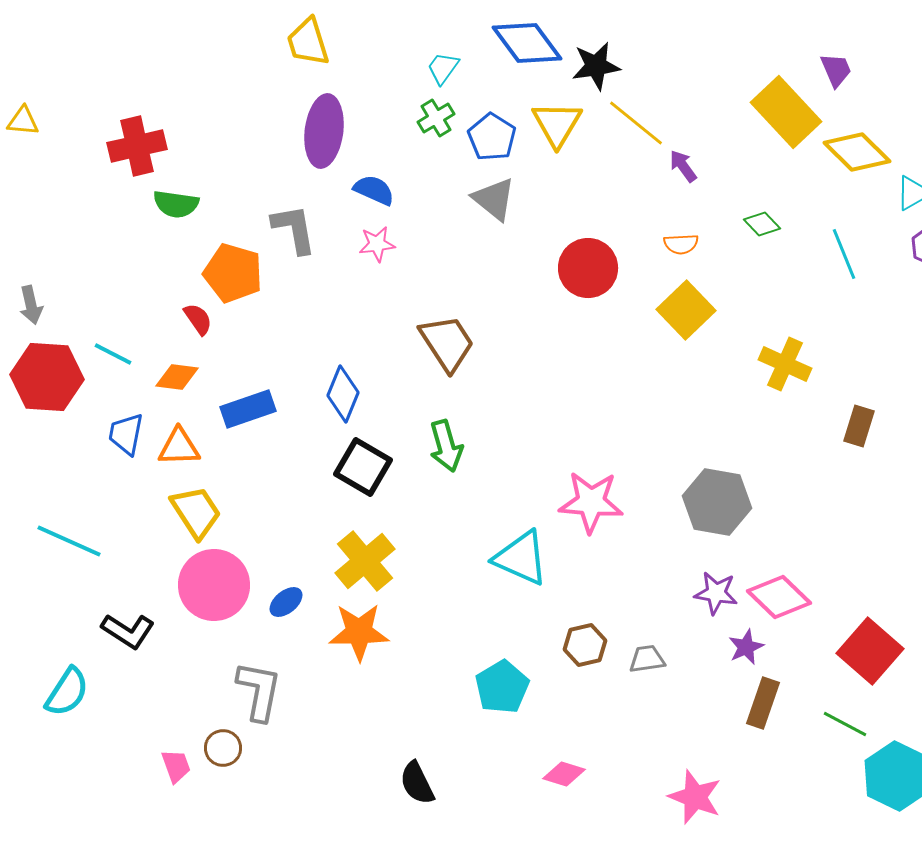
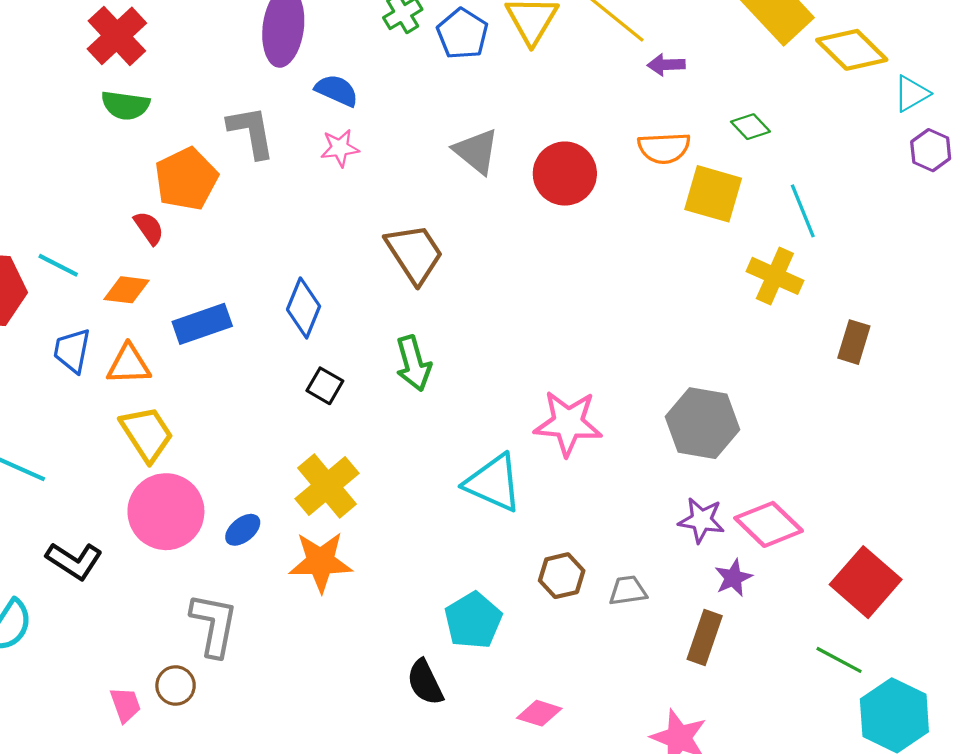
red cross: (137, 146) -> (117, 36), moved, turned -30
purple arrow: (683, 166) -> (666, 65), turned -56
gray triangle: (494, 199) -> (476, 151), moved
orange semicircle: (681, 244) -> (664, 148), size x1.4
cyan line: (844, 254) -> (803, 211), moved
orange pentagon: (233, 273) -> (186, 179), turned 30
yellow square: (686, 310) -> (713, 194), moved, turned -30
black square: (363, 467) -> (325, 386), size x0.6
brown rectangle: (763, 703) -> (705, 638), moved
black semicircle: (417, 783) -> (425, 682), moved

